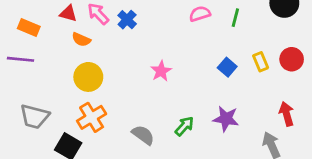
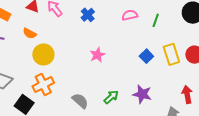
blue cross: (127, 20) -> (88, 15), moved
orange semicircle: (81, 40) -> (30, 33), moved
yellow rectangle: (261, 62) -> (171, 54), size x1.5

